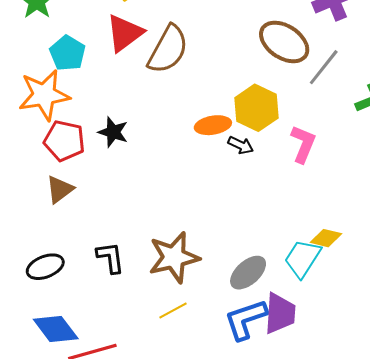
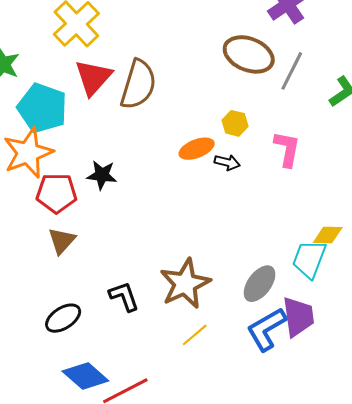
cyan pentagon: (67, 53) -> (42, 108), size x1.4
yellow hexagon: (256, 108) -> (235, 123), size x0.6

